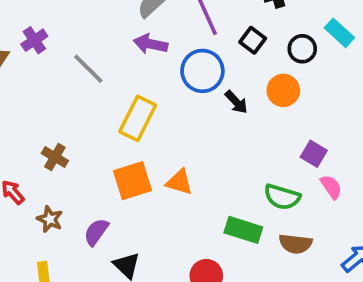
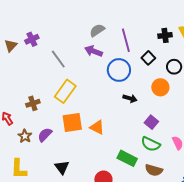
black arrow: (236, 102) -> (130, 98), moved, turned -40
yellow rectangle: (138, 118) -> (65, 91), moved
purple square: (314, 154) -> (151, 122), moved
brown cross: (55, 157) -> (33, 103), turned 32
purple semicircle: (96, 232) -> (45, 135), moved

